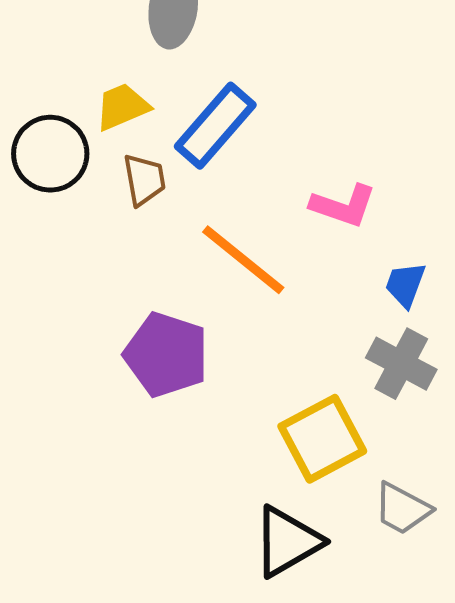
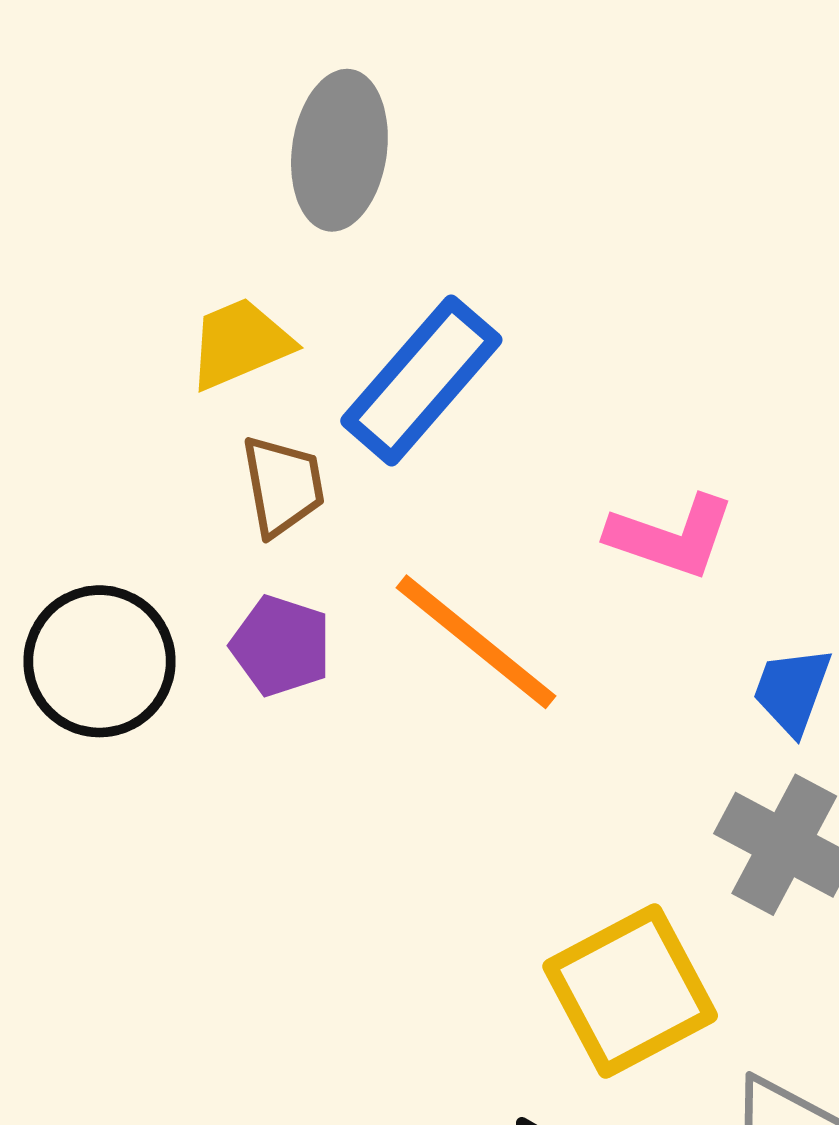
black circle: (50, 154) -> (99, 661), moved
purple pentagon: (166, 355) -> (281, 646), moved, size x0.6

